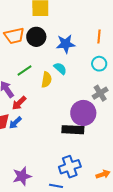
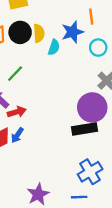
blue star: (66, 44) -> (73, 32), moved
cyan semicircle: (60, 68) -> (54, 47), moved, turned 80
yellow semicircle: (46, 80) -> (39, 33), moved
red arrow: (19, 103) -> (17, 112), turned -140

